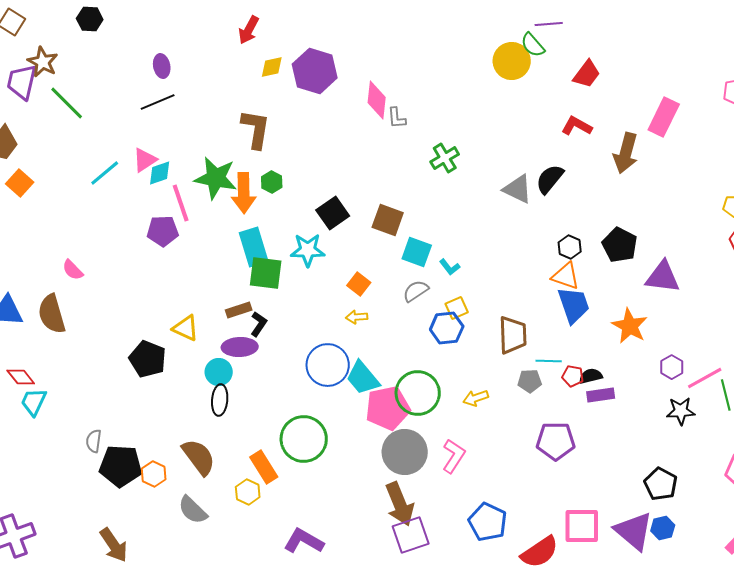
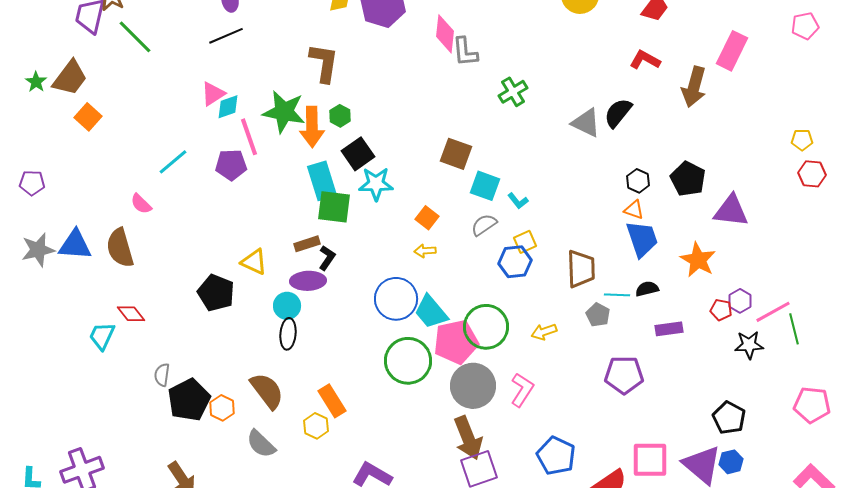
gray L-shape: (397, 118) -> (465, 52), size x1.4
cyan line: (105, 173) -> (173, 162), moved
black square: (333, 213) -> (358, 154), moved
orange triangle: (566, 276) -> (634, 210), size x0.7
red pentagon: (573, 376) -> (721, 310), moved
black semicircle: (591, 376) -> (647, 289), moved
red diamond: (21, 377) -> (131, 314), moved
gray pentagon: (530, 381) -> (598, 315), turned 30
green circle: (304, 439) -> (408, 361), moved
black pentagon: (121, 466) -> (189, 400), turned -30

